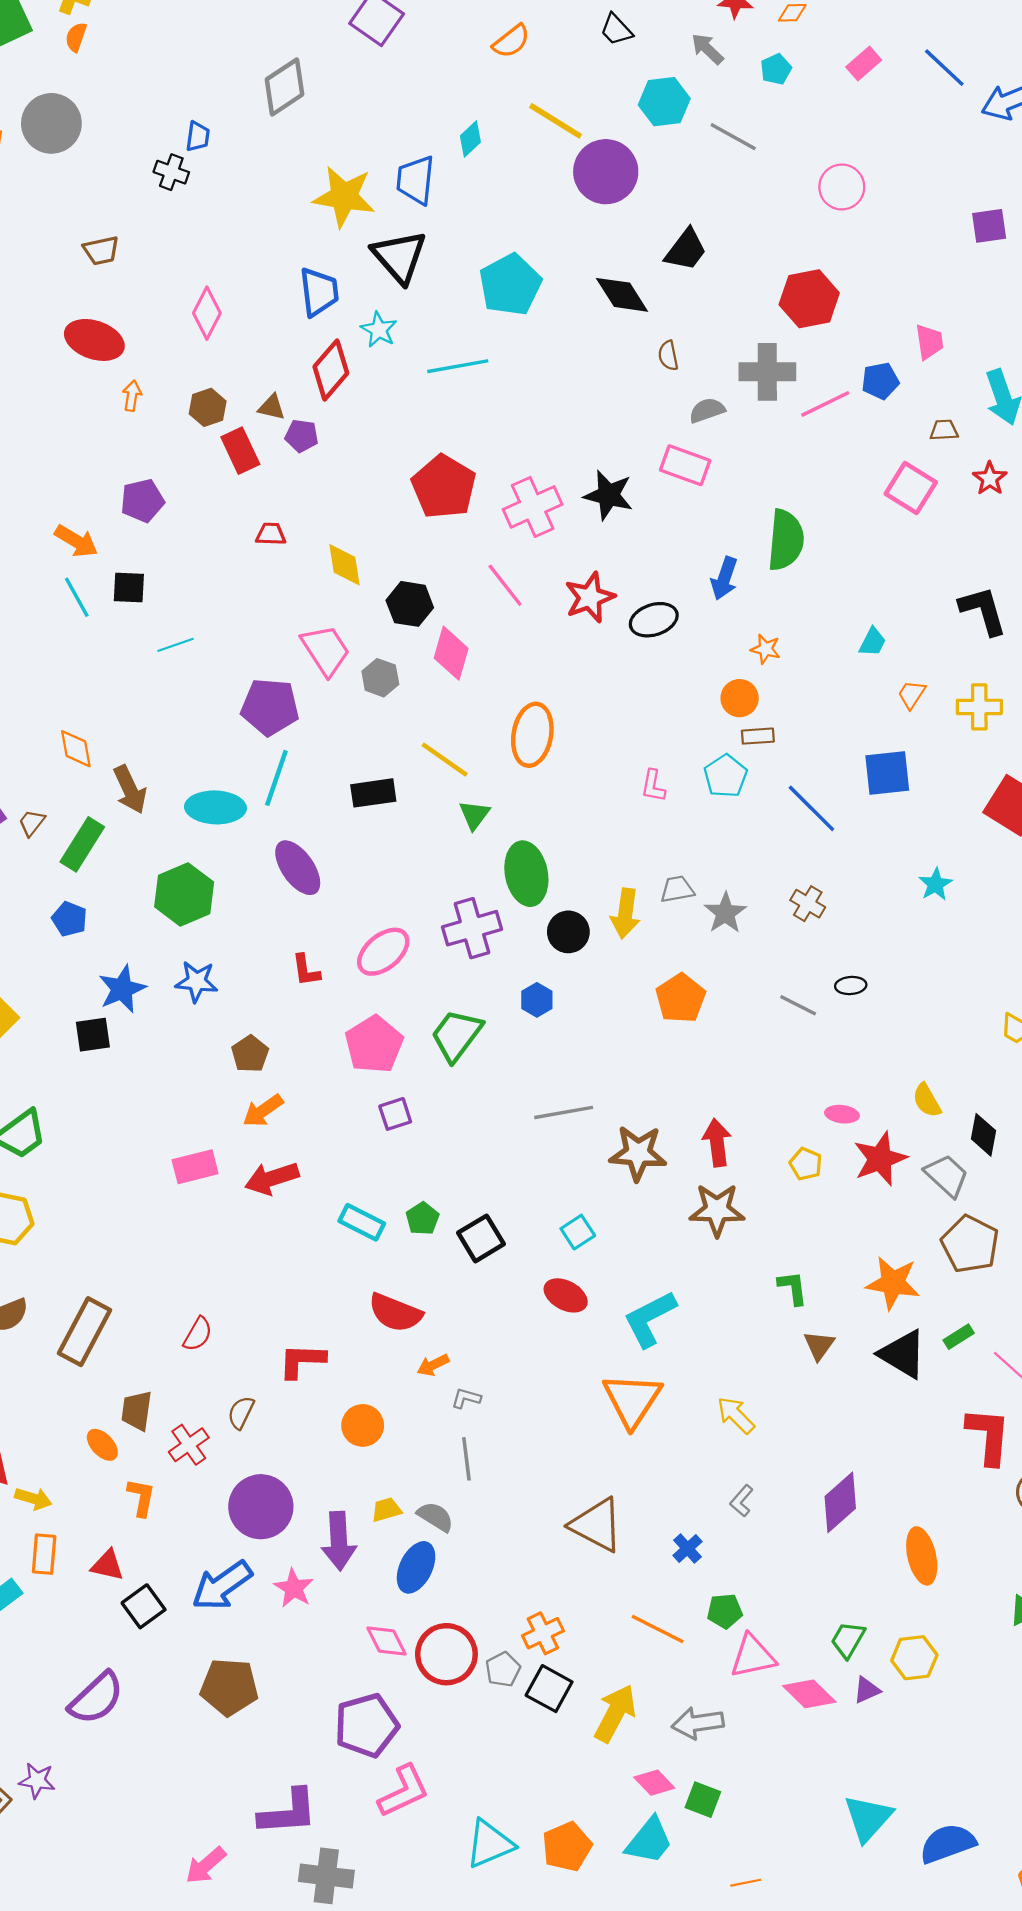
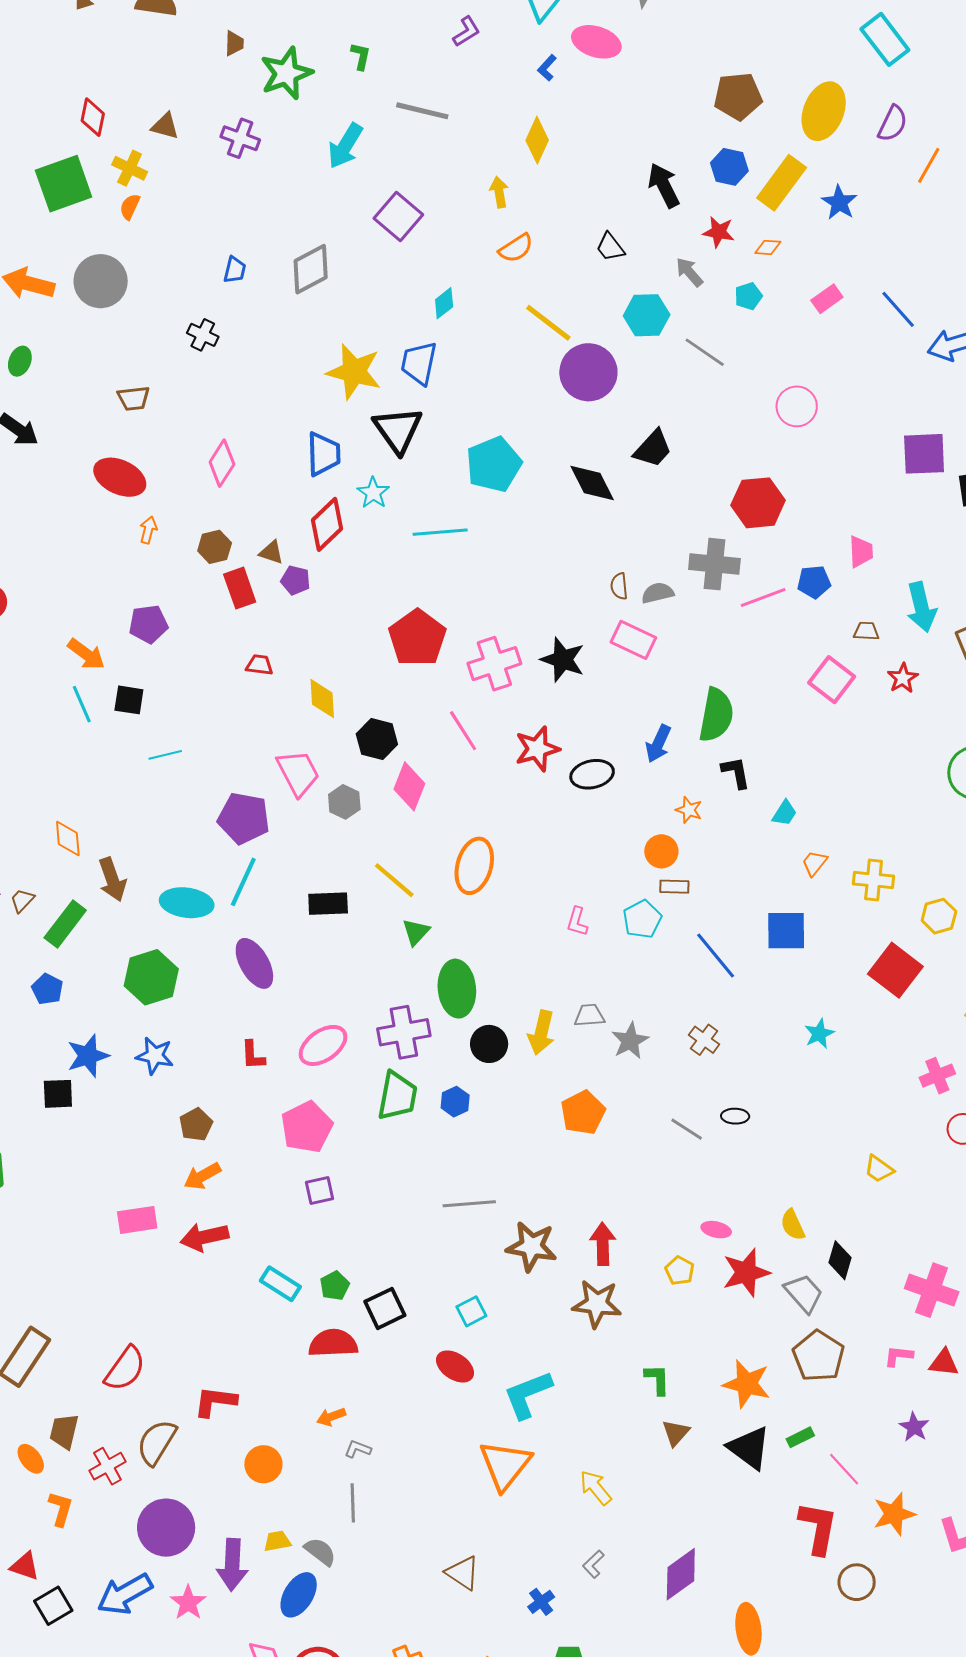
blue trapezoid: (198, 136) -> (235, 270), moved
cyan diamond: (470, 139) -> (444, 303), moved
purple square: (989, 226) -> (924, 454), size x1.4
brown semicircle: (668, 356) -> (619, 586), moved
black L-shape: (983, 611) -> (736, 772), moved, size x0.7
green trapezoid: (456, 1035) -> (397, 1096), moved, turned 148
red semicircle: (395, 1313) -> (333, 1343), moved, turned 150
red semicircle: (198, 1334) -> (125, 1369), size x1.5
brown semicircle: (241, 1413) -> (157, 1442), size x1.6
brown triangle: (597, 1525) -> (463, 1573), size x0.7

